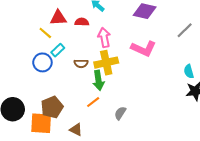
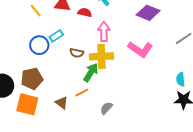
yellow line: (45, 33) -> (36, 11), moved
green arrow: (98, 80) -> (91, 72), turned -150
brown pentagon: (52, 107) -> (32, 79), moved
brown triangle: (76, 130) -> (62, 103), moved

